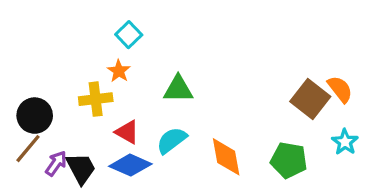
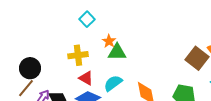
orange star: (119, 71) -> (109, 41), moved
yellow cross: (96, 99) -> (78, 55), moved

